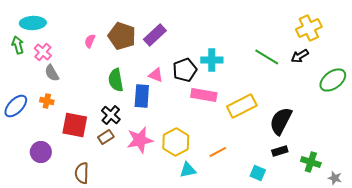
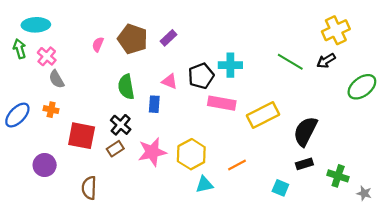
purple rectangle: (155, 35) -> (168, 38), size x0.7
blue rectangle: (142, 96) -> (154, 104), size x0.7

